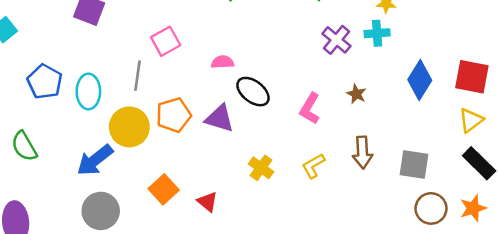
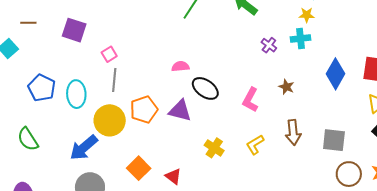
purple cross: (336, 40) -> (269, 45), size x0.7
pink square: (166, 41) -> (109, 54), moved, size x0.7

